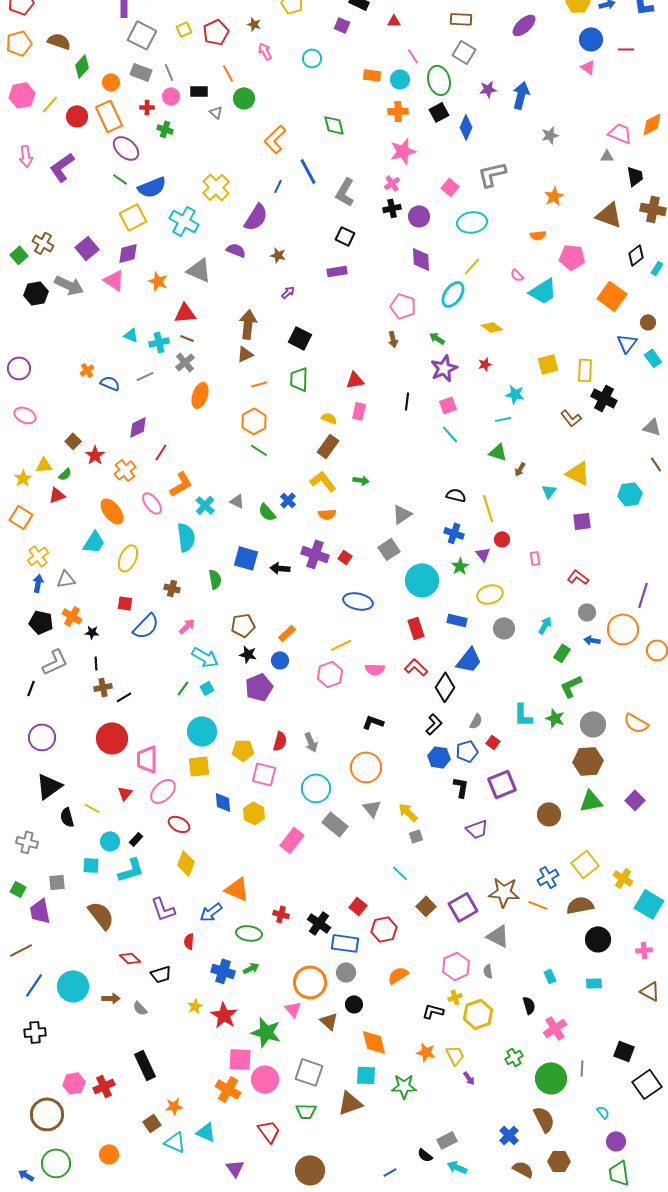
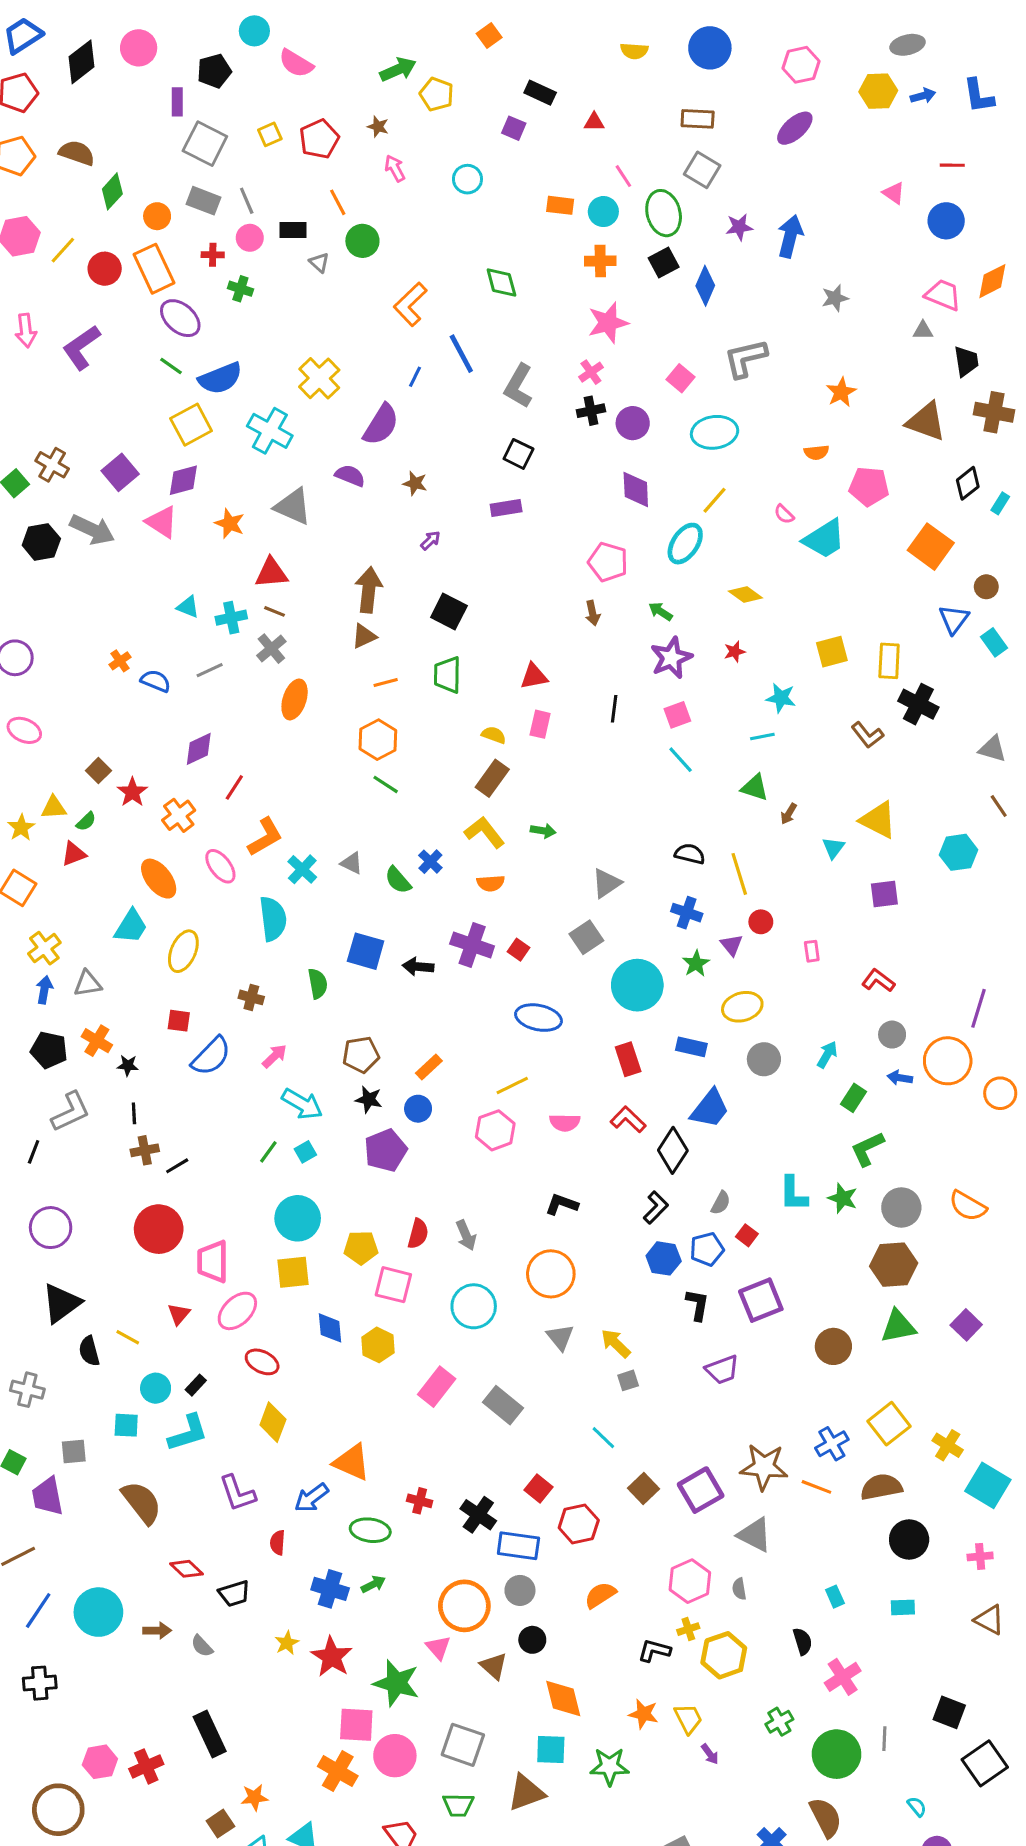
blue circle: (591, 39) -> (946, 221), moved
gray rectangle: (335, 824) -> (503, 1405), moved

